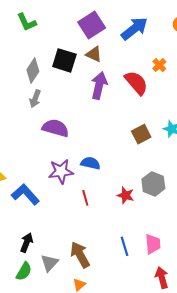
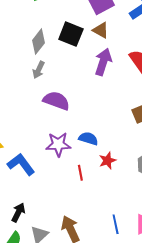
red star: (126, 195) -> (107, 160), moved, turned 30

